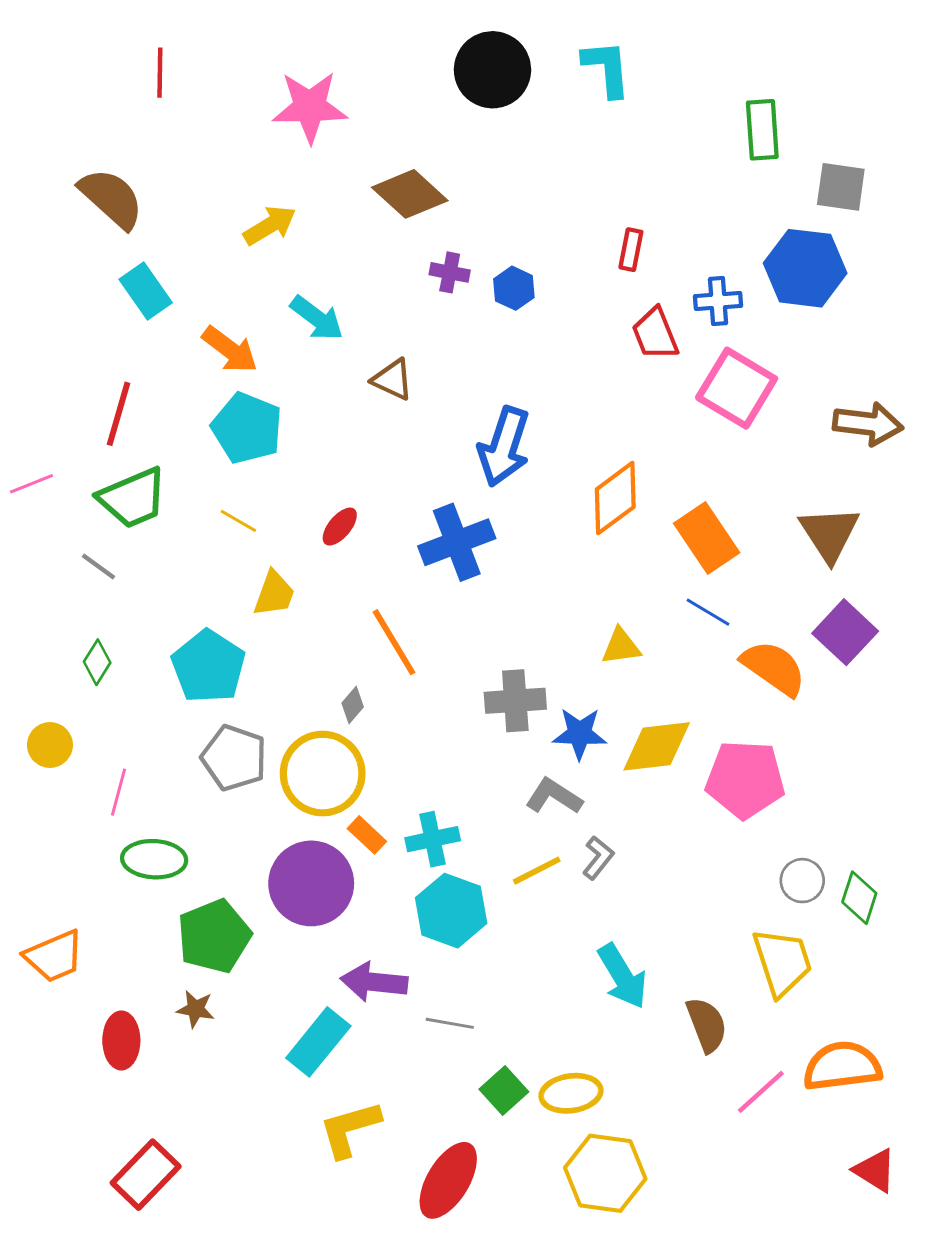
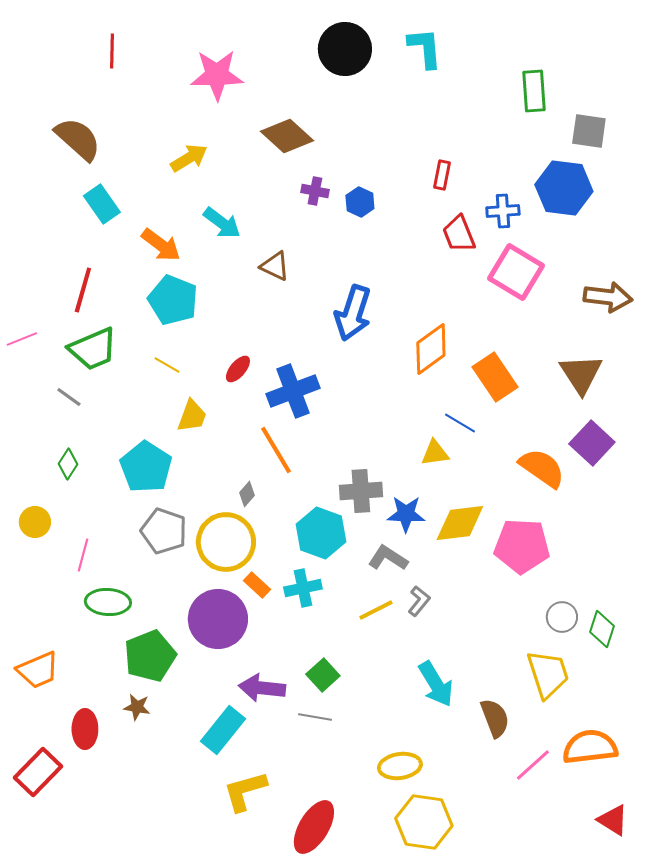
blue cross: (457, 542) -> (293, 391), moved
blue line: (708, 612) -> (460, 423), moved
cyan hexagon: (451, 911) -> (321, 533), moved
green square: (504, 1090) -> (323, 675), moved
red rectangle: (146, 1175) -> (38, 772), moved

